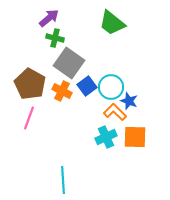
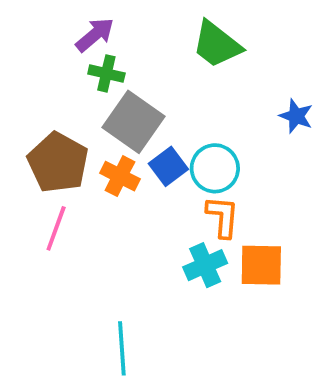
blue star: (129, 101) -> (296, 116), moved
orange L-shape: (115, 112) -> (223, 217), turned 50

